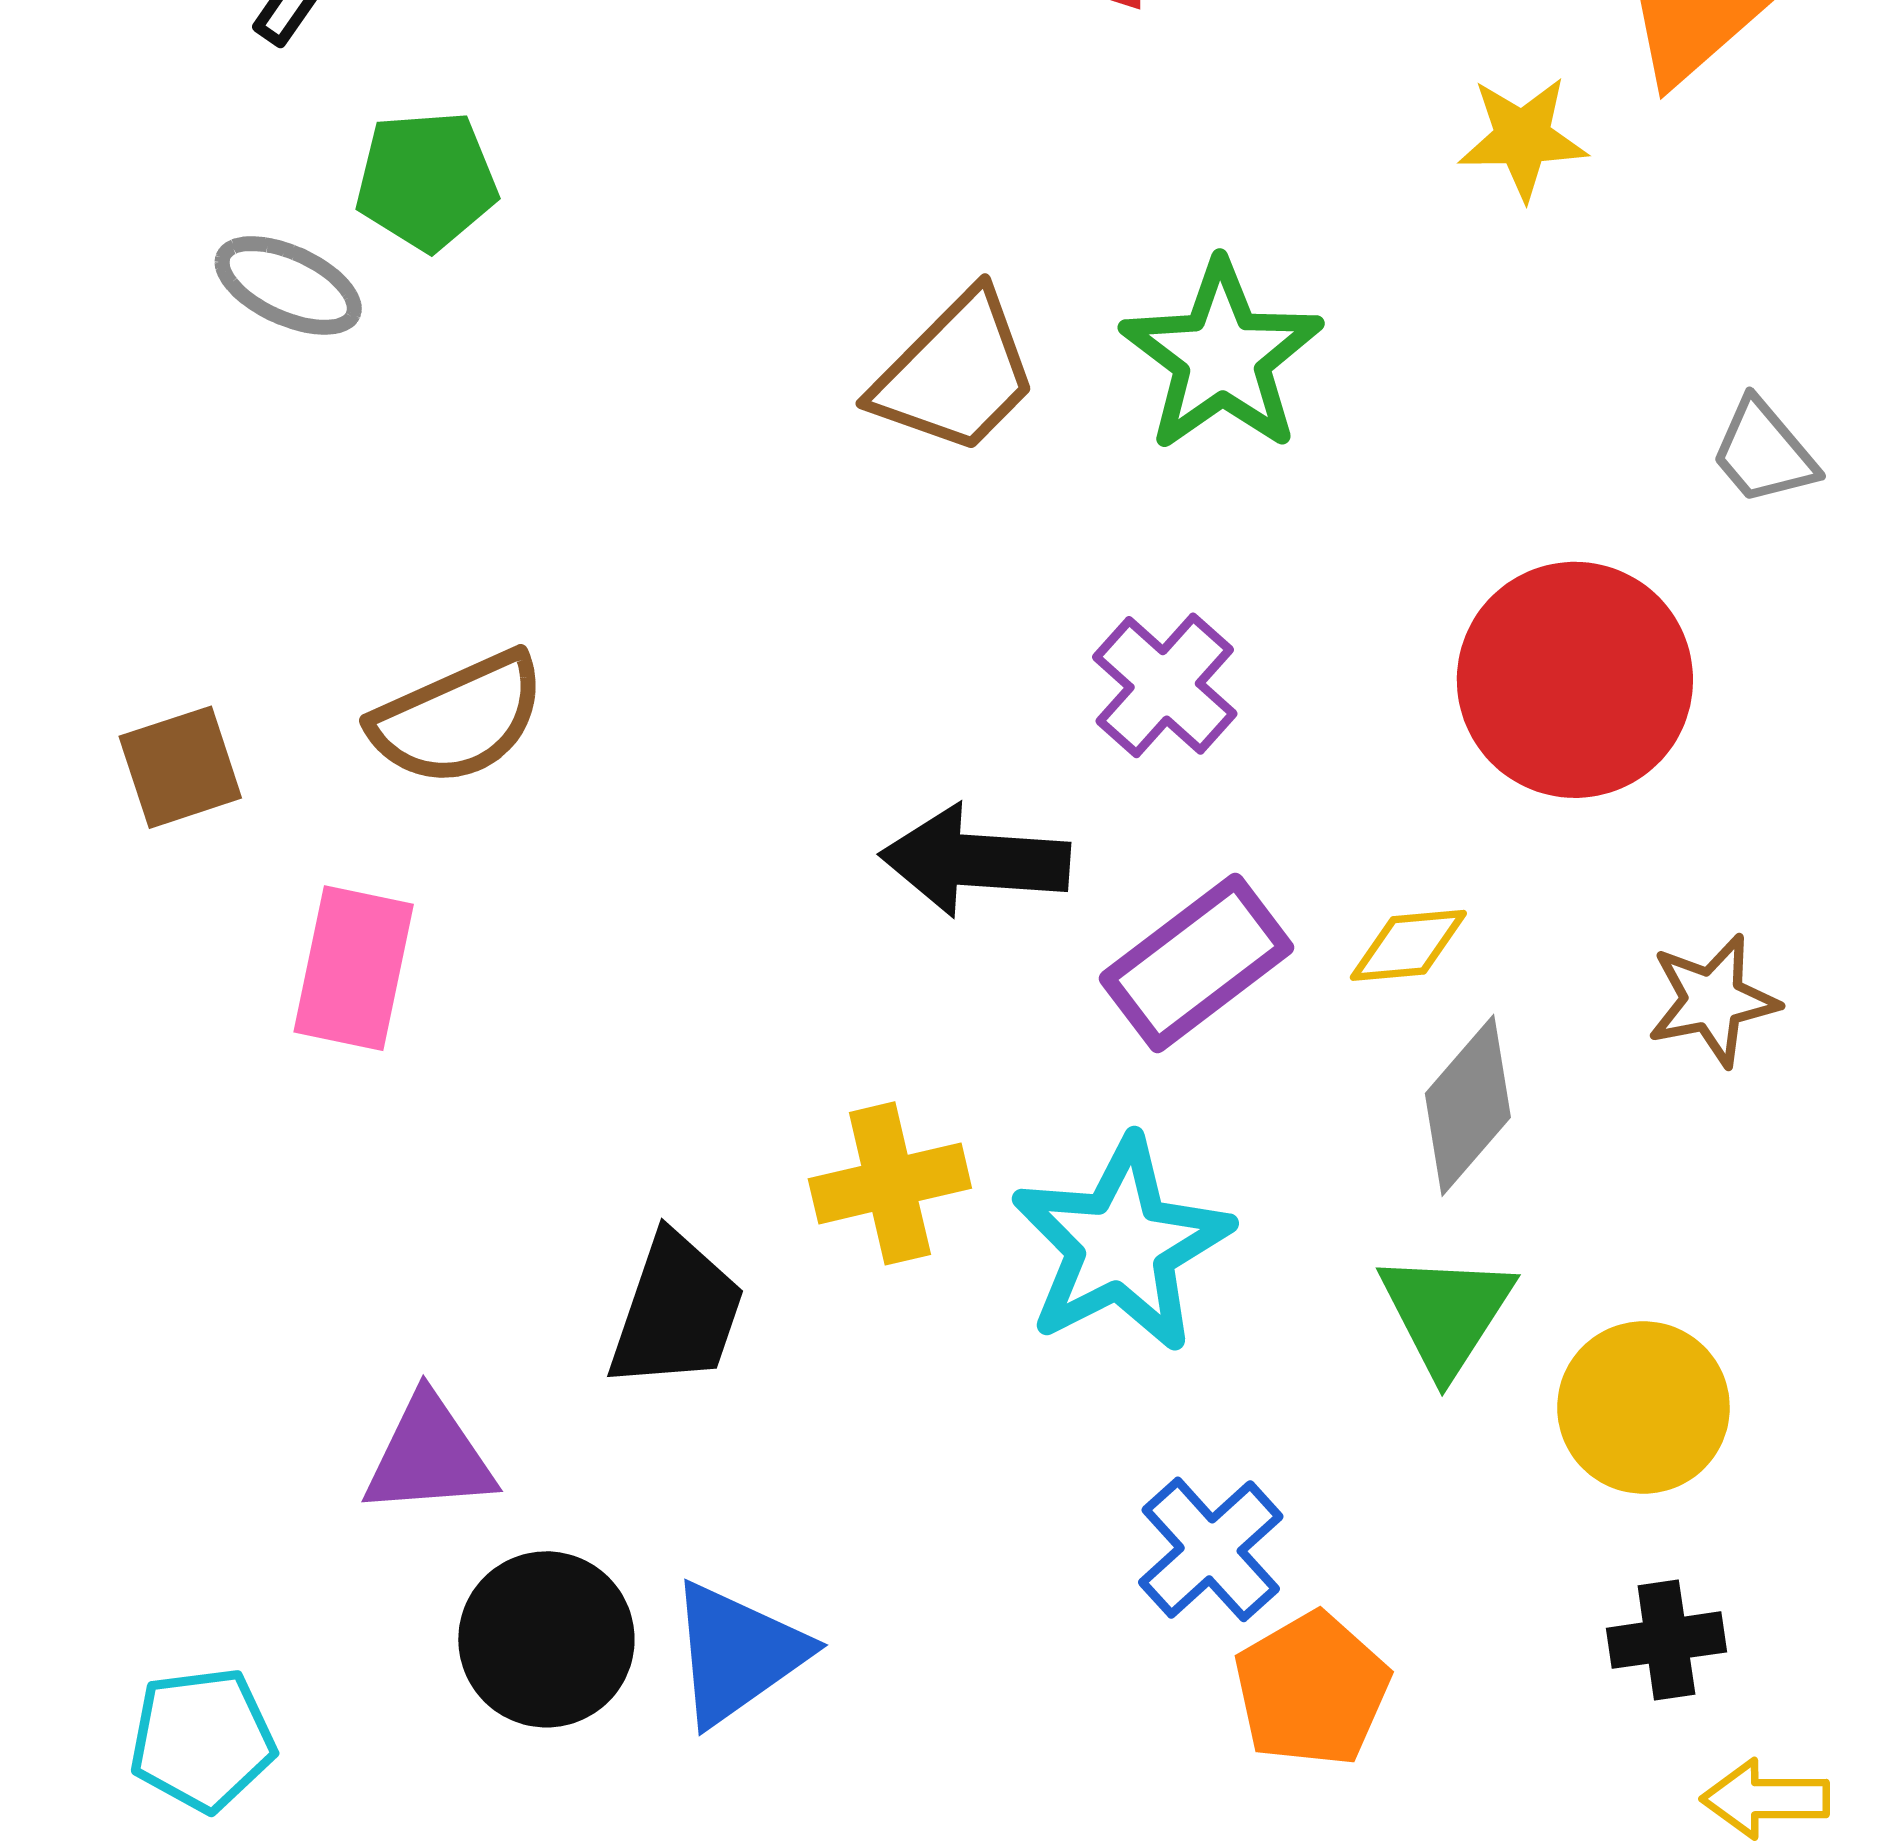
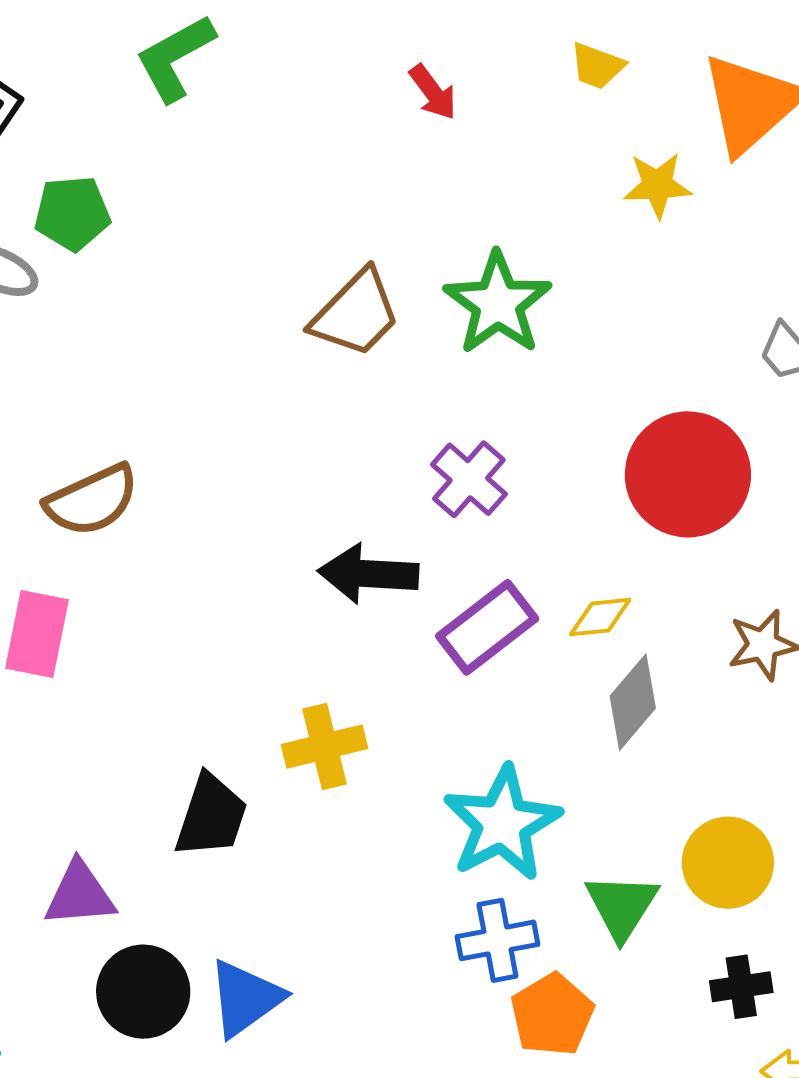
cyan star: (1121, 1245) -> (502, 823), moved
green triangle: (1446, 1313) -> (622, 906), moved
blue cross: (1211, 1549) -> (497, 940), turned 32

